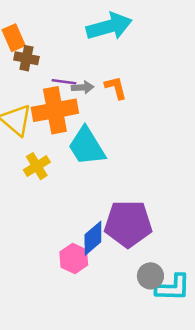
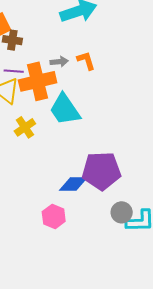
purple line: (64, 82) -> (14, 71), moved
blue diamond: (93, 238) -> (73, 184), turned 44
pink hexagon: (74, 258) -> (54, 217), moved

